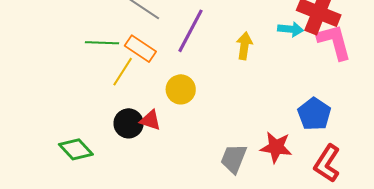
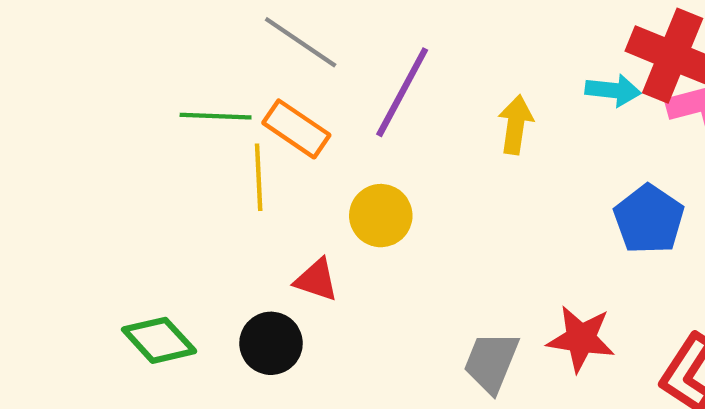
yellow line: (123, 72) -> (259, 177), turned -36
blue pentagon: (314, 114) -> (649, 219), moved
black circle: (129, 123) -> (271, 343), moved

